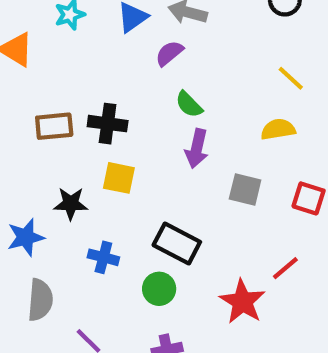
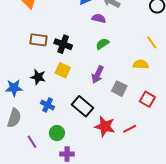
purple semicircle: (169, 53) -> (99, 18), turned 40
green semicircle: (189, 104) -> (102, 44), turned 88
purple arrow: (197, 149) -> (98, 75), moved
green circle: (159, 289) -> (57, 133), moved
red star: (242, 302) -> (105, 126), moved, turned -30

